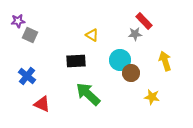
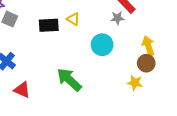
black rectangle: (76, 61) -> (49, 25), moved
brown circle: (131, 73) -> (146, 63), moved

